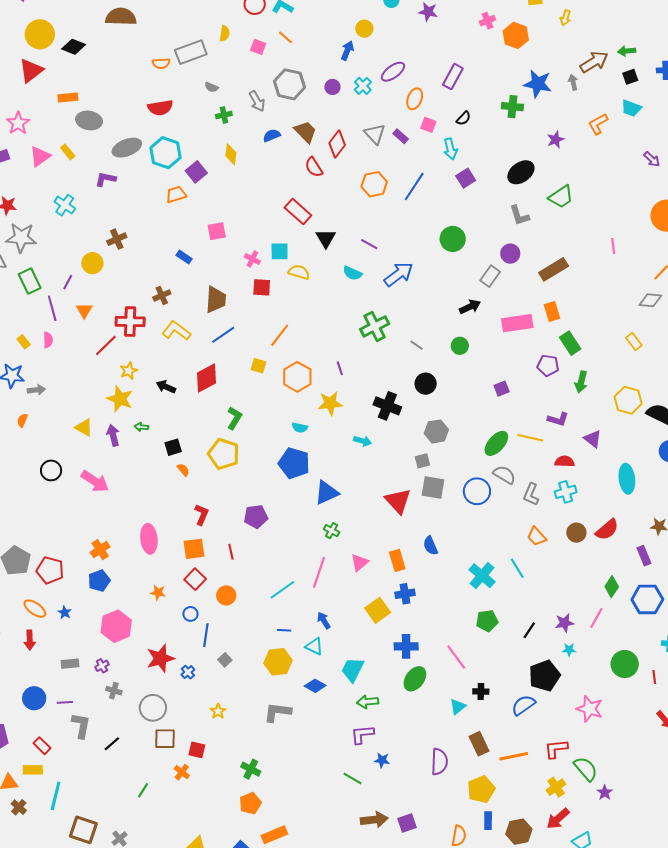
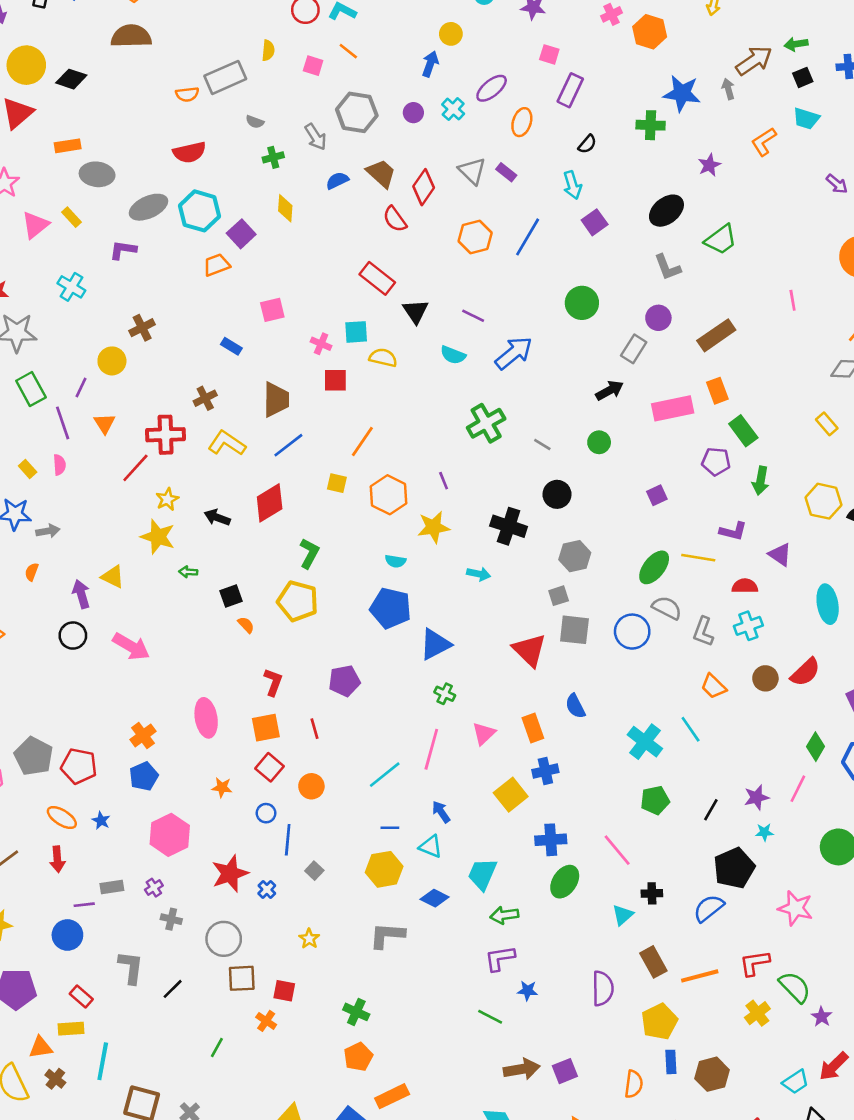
pink square: (428, 125) -> (549, 54), moved
purple arrow: (113, 435) -> (81, 594), moved
purple line: (65, 702) -> (84, 905), moved
red arrow: (558, 819) -> (834, 1066), moved

